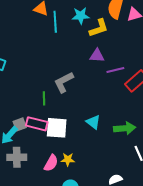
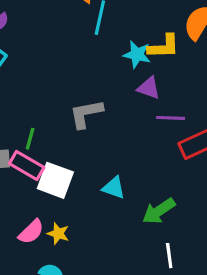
cyan star: (81, 16) -> (137, 54), moved
green line: (44, 98) -> (30, 139), moved
cyan triangle: (93, 122) -> (114, 188), turned -35
green arrow: (125, 128) -> (159, 211), turned 135

